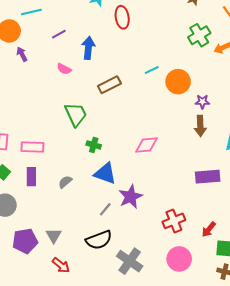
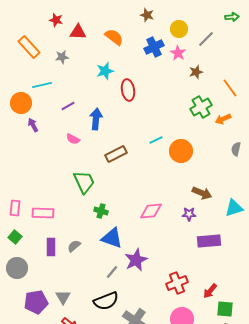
purple star: (202, 102) -> (189, 214), moved
brown arrow: (200, 126) -> (202, 193), turned -66
purple rectangle: (31, 177) -> (51, 247), moved

